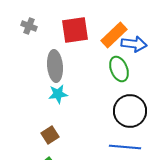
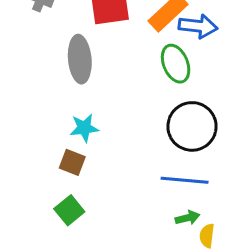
cyan star: (58, 94) -> (84, 128), moved
brown square: (50, 135) -> (72, 162), turned -36

